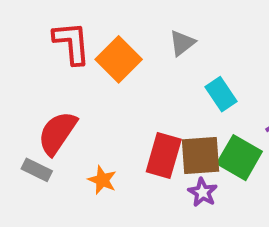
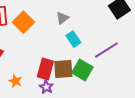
gray triangle: (182, 43) -> (62, 18), moved
purple star: (203, 192) -> (46, 87), moved

